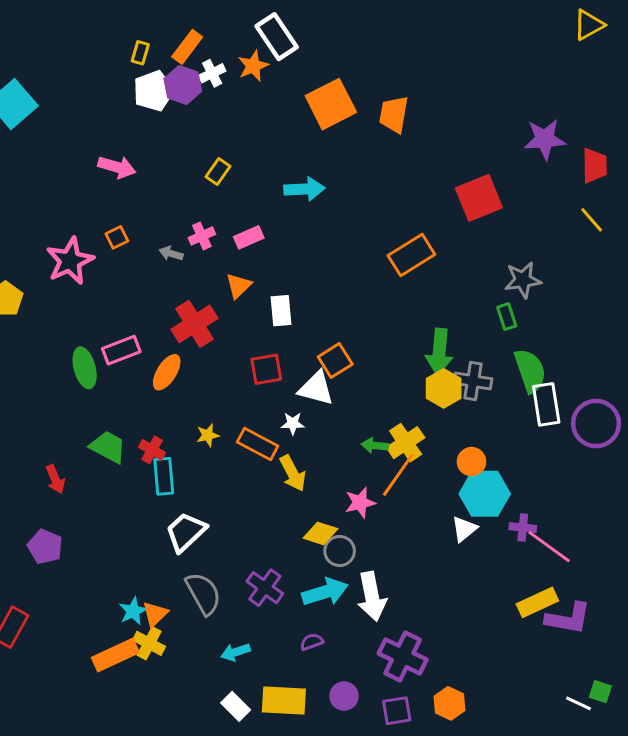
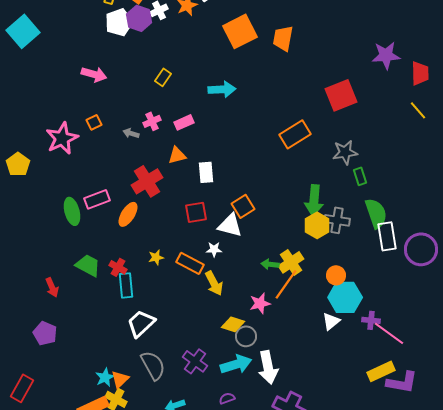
gray star: (523, 280) -> (345, 152), moved
orange triangle: (238, 286) -> (177, 155), turned 30

